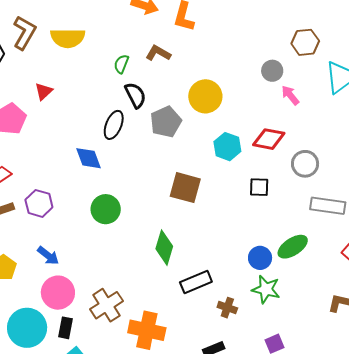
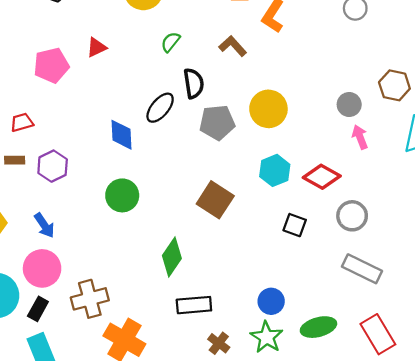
green semicircle: (121, 64) -> (170, 42), moved
green ellipse: (293, 247) -> (318, 327), moved

